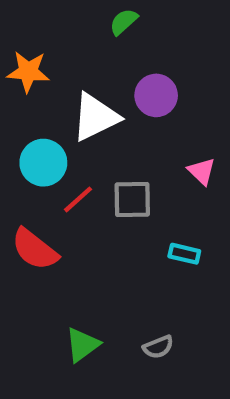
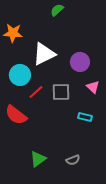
purple circle: (156, 95) -> (80, 62), moved
pink triangle: (202, 171) -> (93, 87), moved

